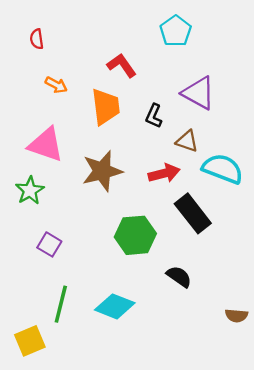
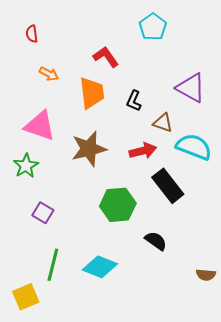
purple triangle: (199, 93) -> (191, 88), moved

